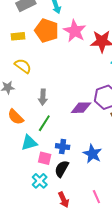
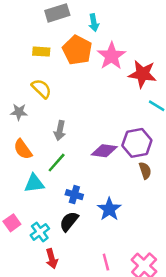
pink square: (45, 158) -> (12, 223), moved, turned 32
red arrow: (64, 200) -> (52, 259), moved

